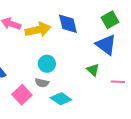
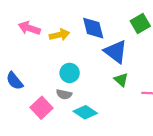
yellow arrow: (38, 30) -> (59, 35), size x0.7
blue triangle: (106, 45) -> (116, 52), moved

